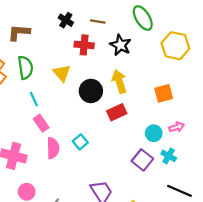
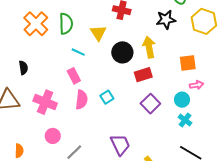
black star: (120, 45) -> (166, 20), moved, turned 30
cyan line: (34, 99) -> (78, 52), moved, turned -48
pink arrow: (177, 127) -> (197, 85), moved
cyan circle: (154, 133) -> (182, 100), moved
purple square: (142, 160) -> (150, 104), moved

